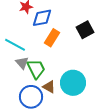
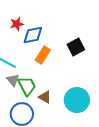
cyan circle: (73, 83) -> (77, 100), moved
brown triangle: (49, 87) -> (45, 97), moved

